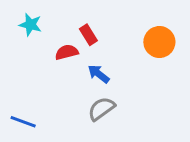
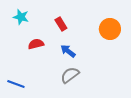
red semicircle: (67, 52) -> (36, 44), moved

